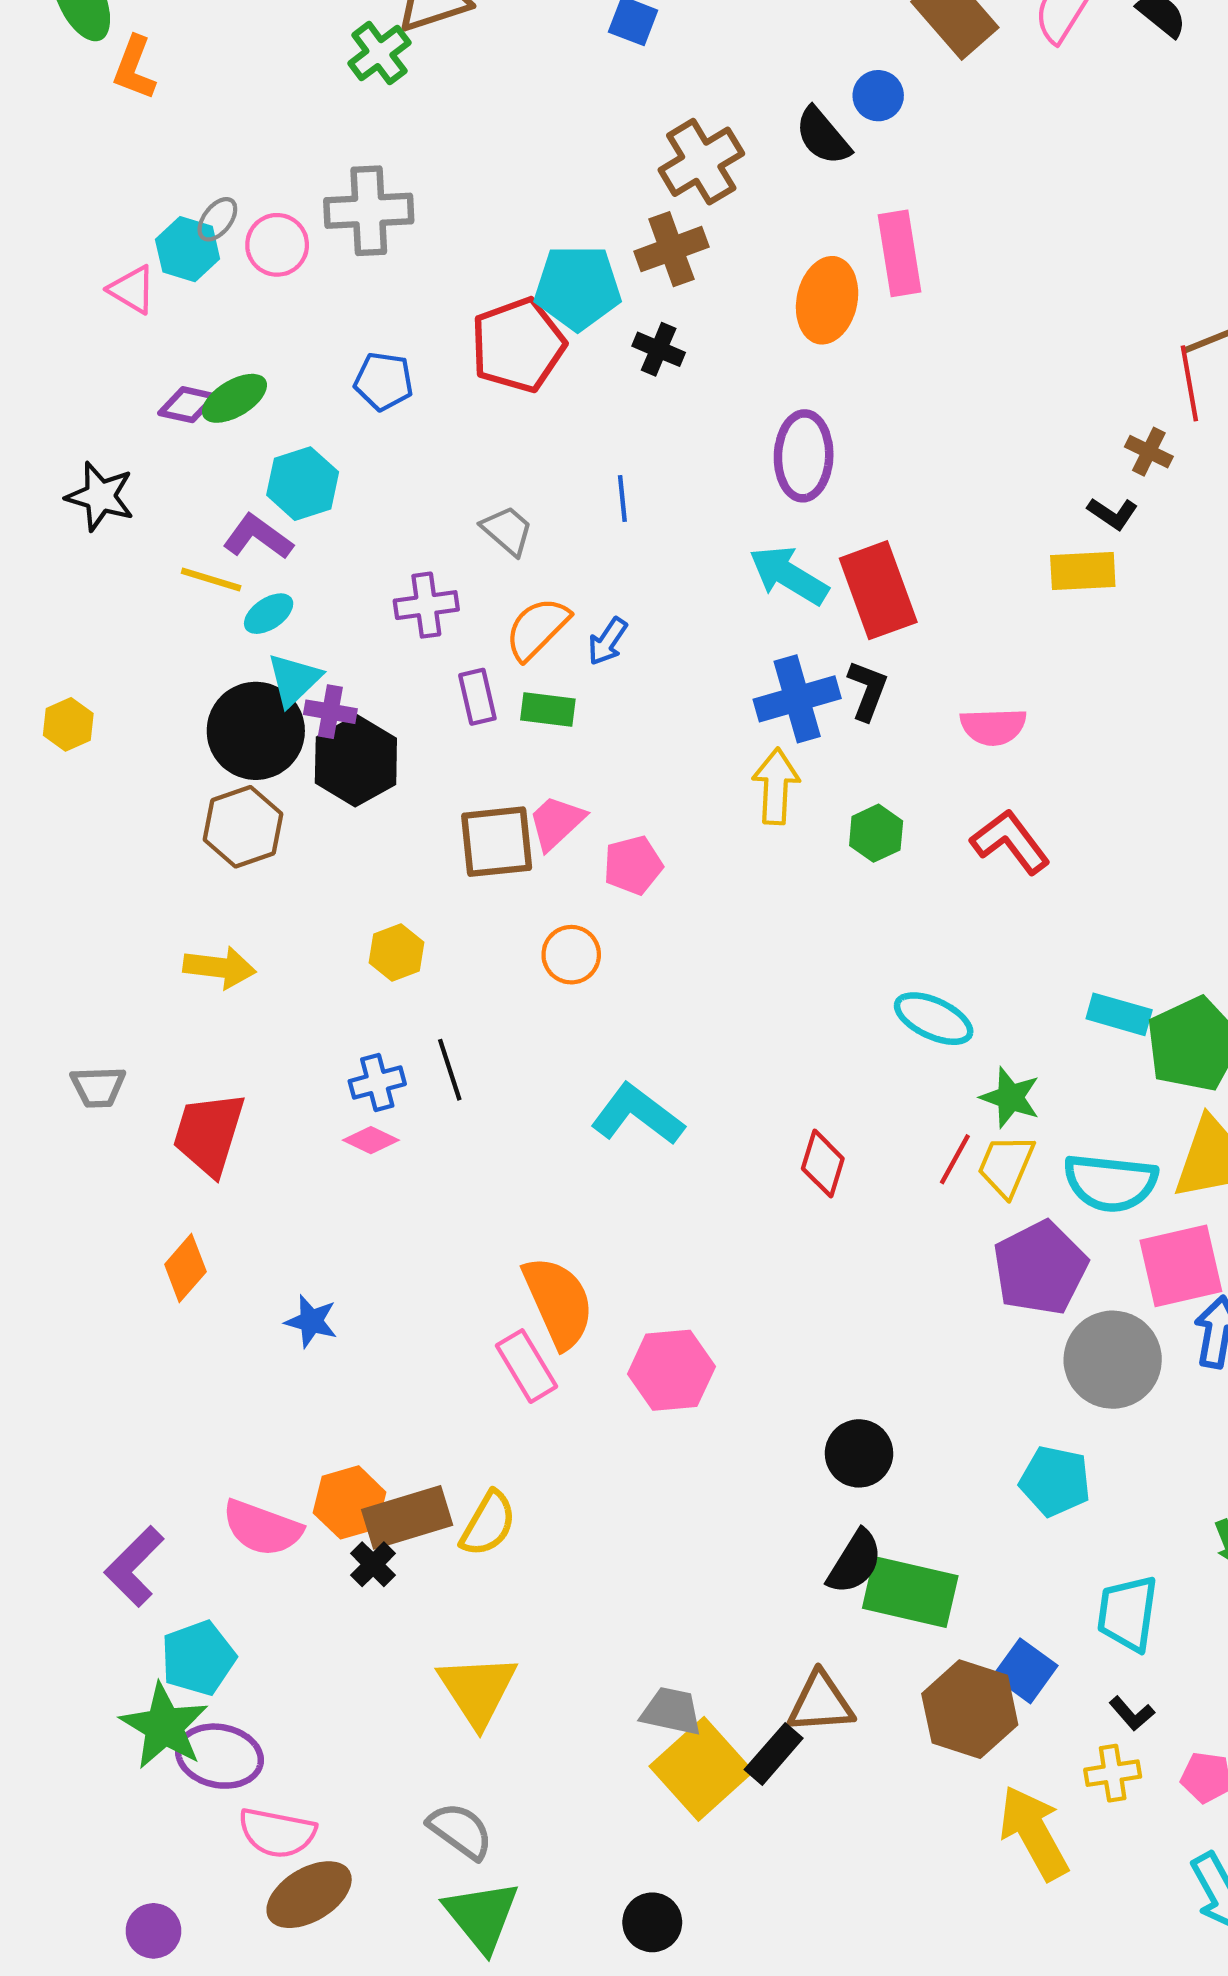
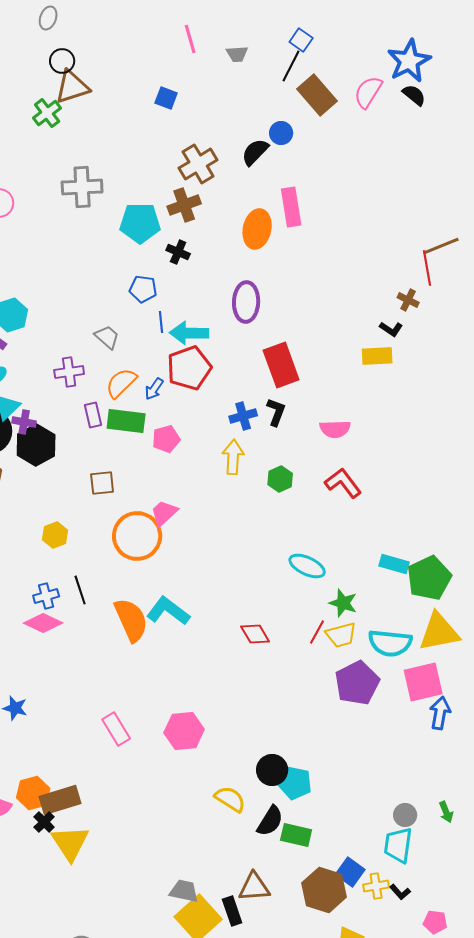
black semicircle: (823, 136) -> (255, 152), turned 84
gray cross: (369, 211) -> (82, 187), moved
red pentagon: (518, 345) -> (189, 368), moved
blue pentagon: (384, 381) -> (143, 289), moved
cyan arrow: (789, 575) -> (189, 333), moved, turned -30
blue cross: (797, 699) -> (243, 416), size x0.7
green rectangle: (548, 710) -> (126, 421), size x1.5
pink trapezoid: (556, 822) -> (164, 513), moved
brown square: (497, 842) -> (102, 483), size x0.7
pink pentagon: (633, 865) -> (166, 439), moved
orange circle: (571, 955) -> (137, 536), size x1.8
pink diamond: (371, 1140) -> (43, 623), size x1.5
red diamond: (823, 1164) -> (255, 634), turned -48
yellow trapezoid: (1006, 1166) -> (341, 635), turned -128
orange semicircle: (558, 1302) -> (131, 620), moved
gray circle: (1113, 1360) -> (405, 815), moved, size x0.5
cyan pentagon: (1055, 1481) -> (295, 783), moved
yellow semicircle: (488, 1524) -> (230, 799), moved, turned -88
green rectangle: (910, 1592) -> (296, 835), size x0.7
yellow triangle: (477, 1690) -> (70, 843), moved
black rectangle: (774, 1754) -> (232, 911), turned -60
yellow cross: (1113, 1773) -> (376, 886), moved

